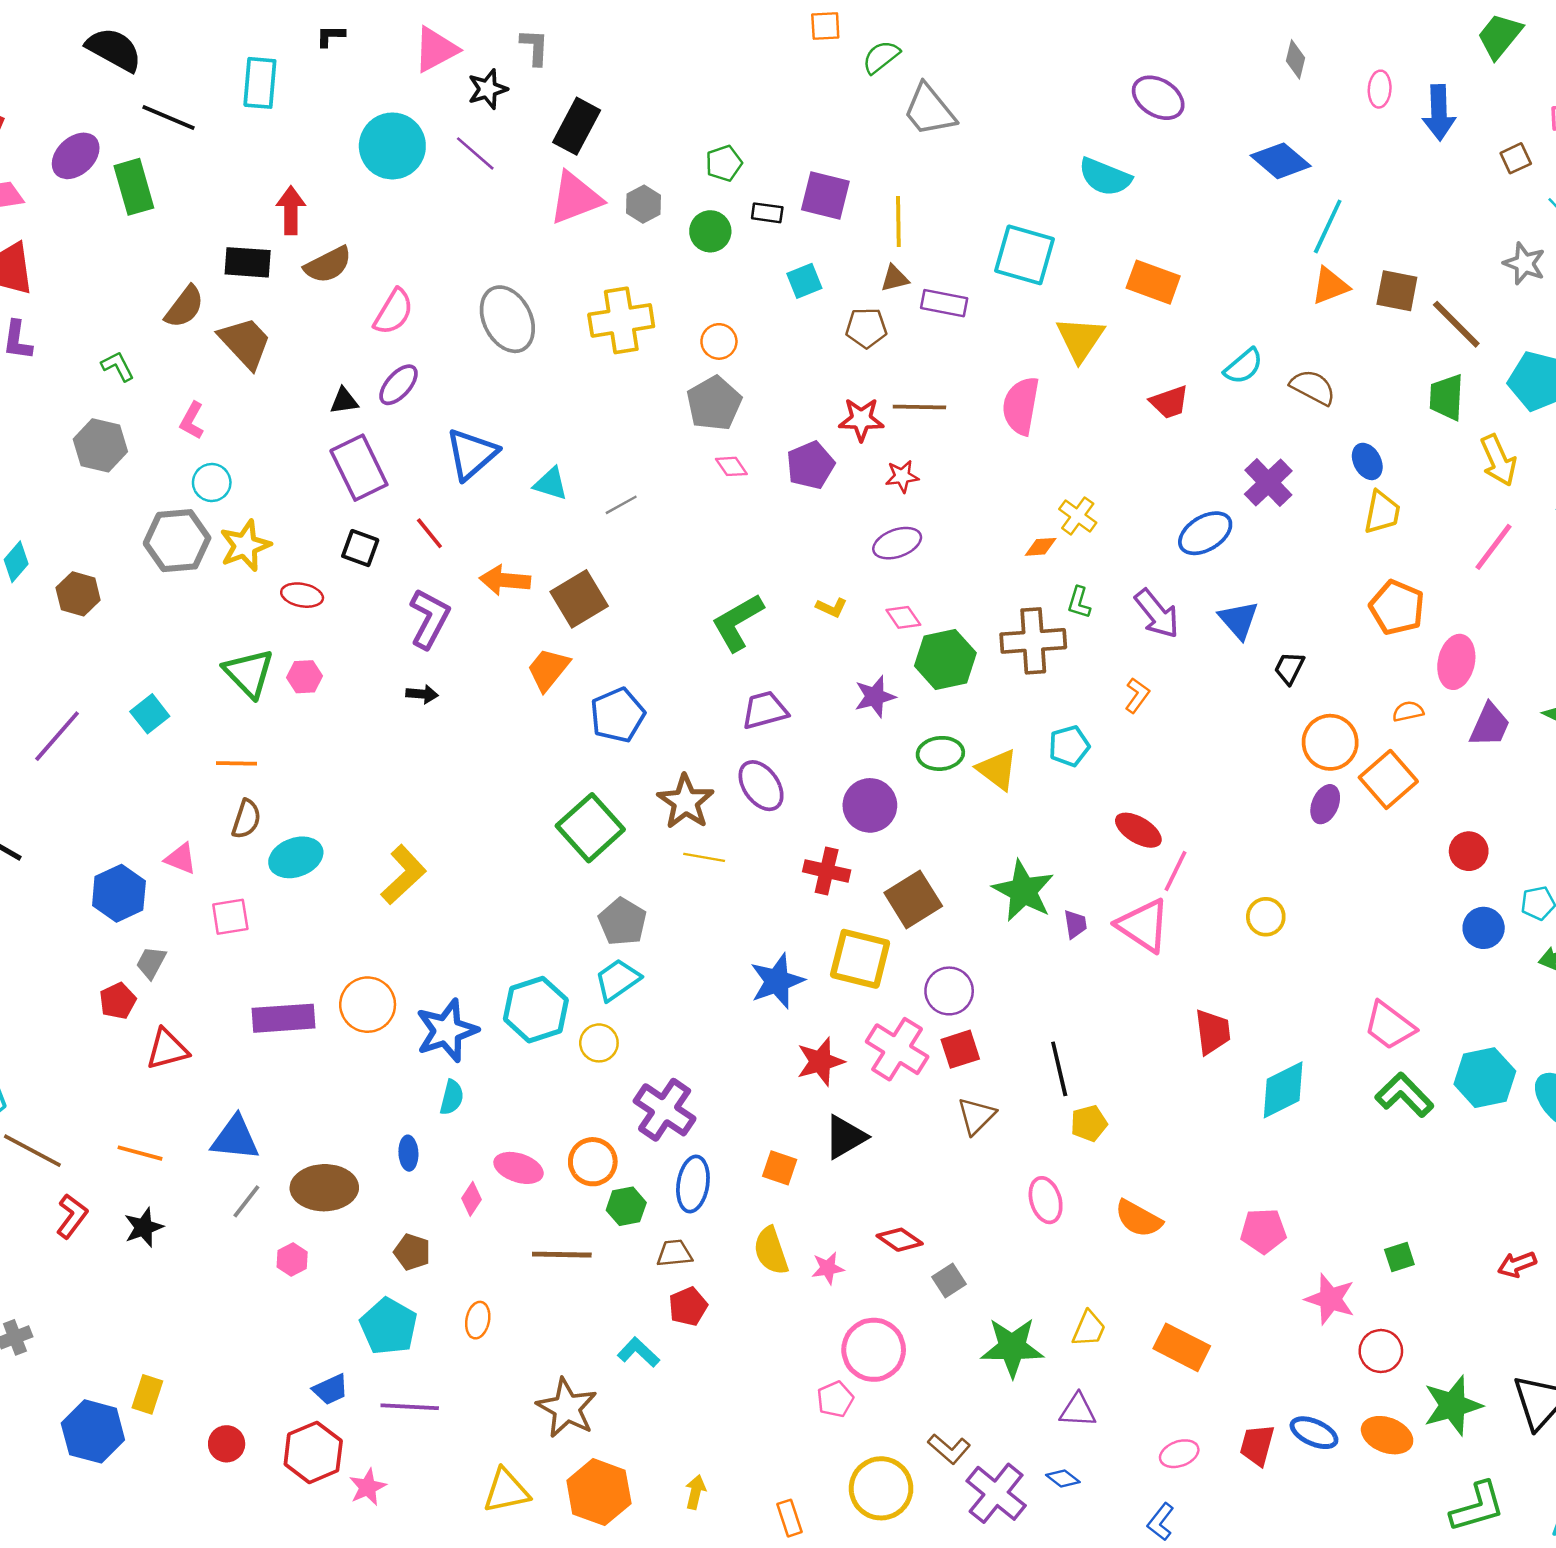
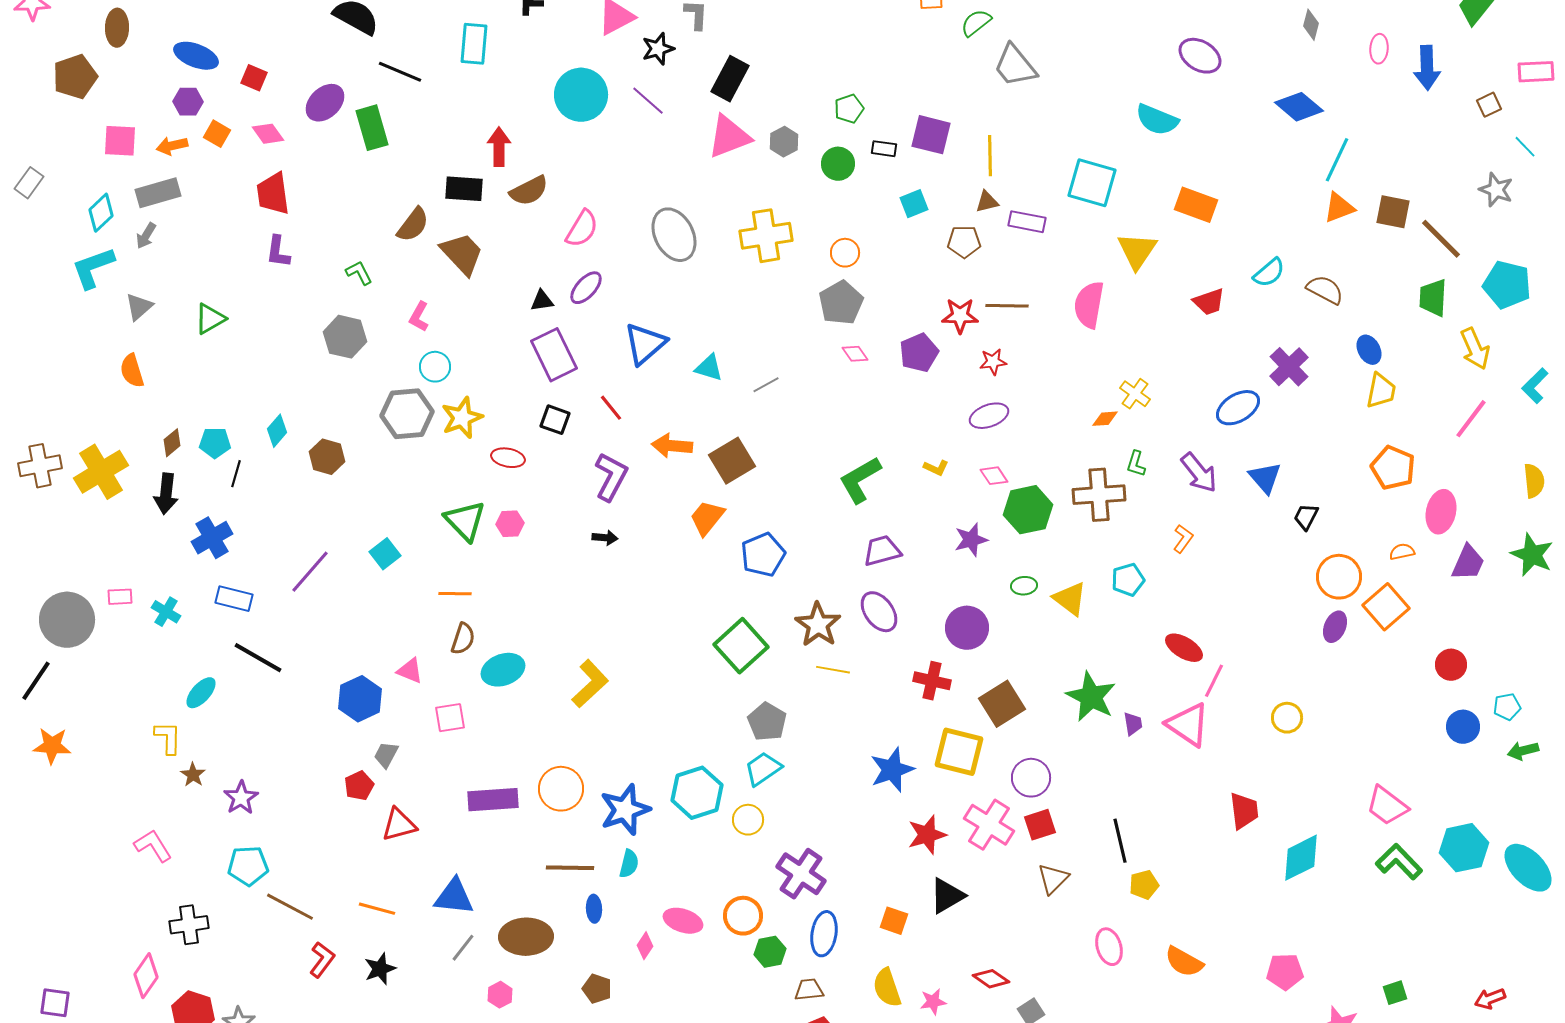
green ellipse: (940, 753) -> (1024, 586), size x0.7
brown line: (562, 1255) -> (570, 868), moved

